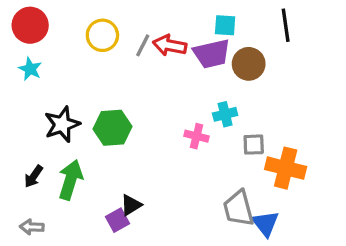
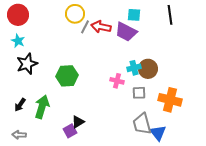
yellow circle: (102, 35) -> (75, 14), moved
purple trapezoid: (212, 54) -> (126, 32), turned 40
brown circle: (249, 64) -> (148, 69), moved
black star: (62, 124) -> (27, 64), moved
gray square: (254, 145) -> (139, 93), moved

